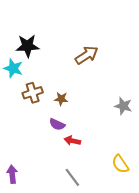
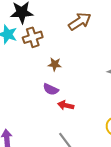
brown cross: (33, 93) -> (33, 37), moved

